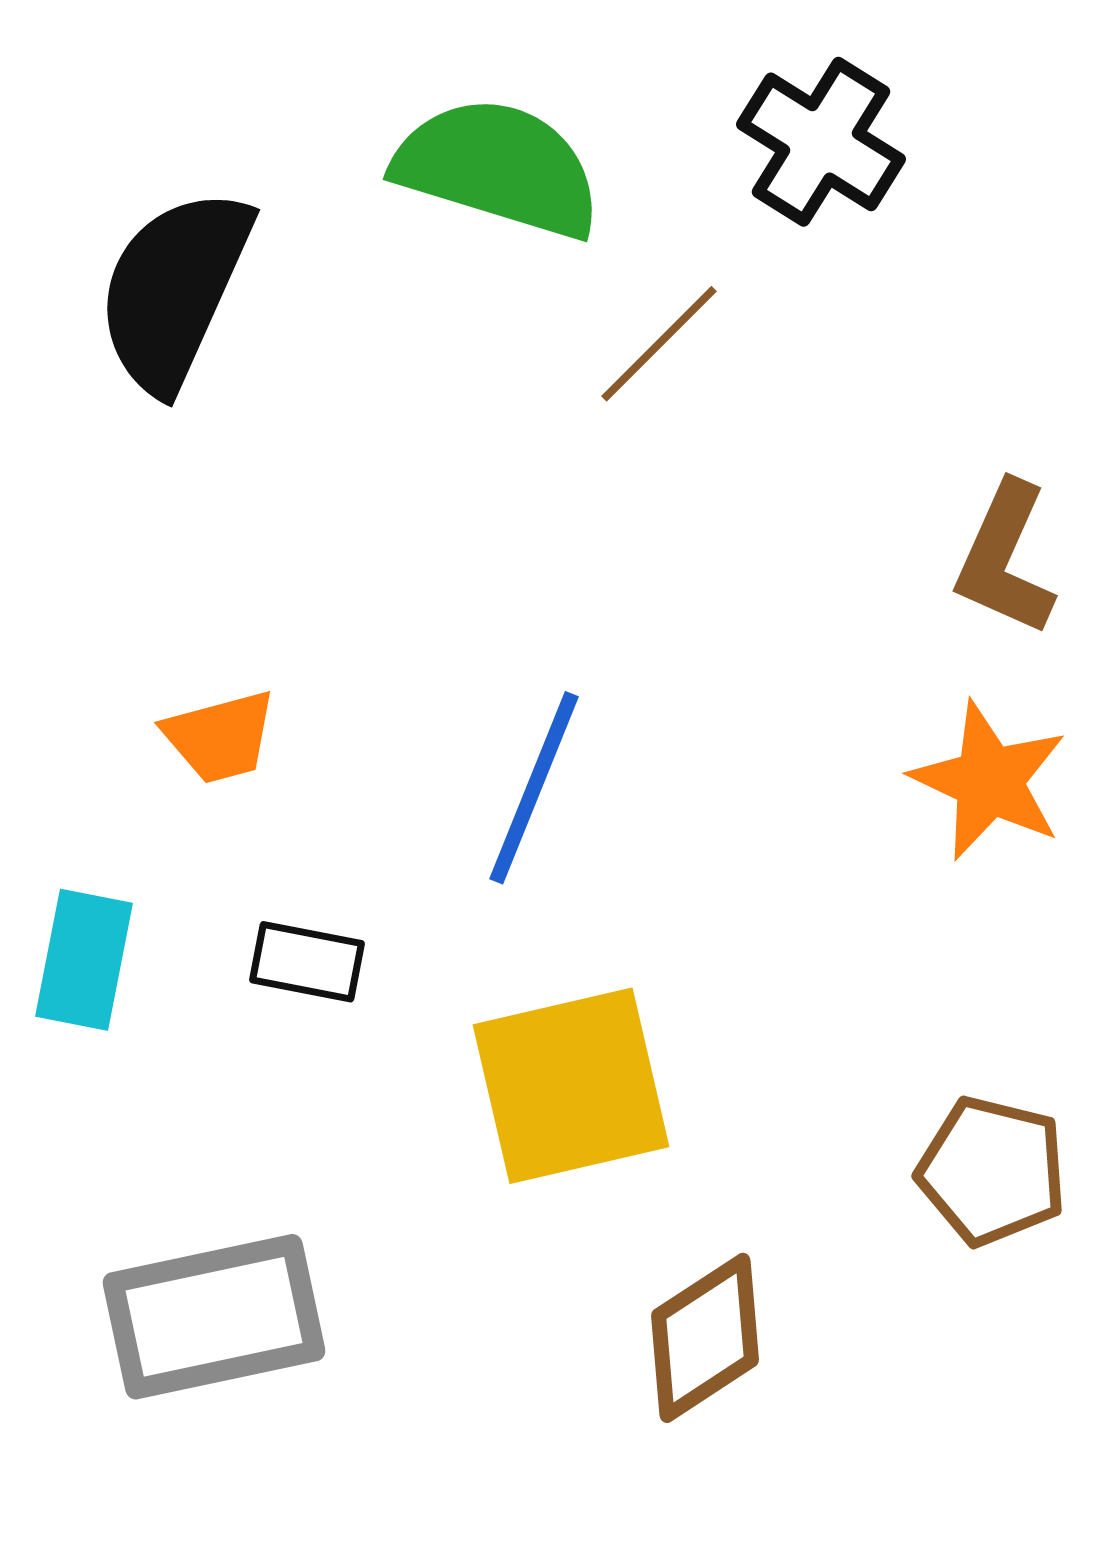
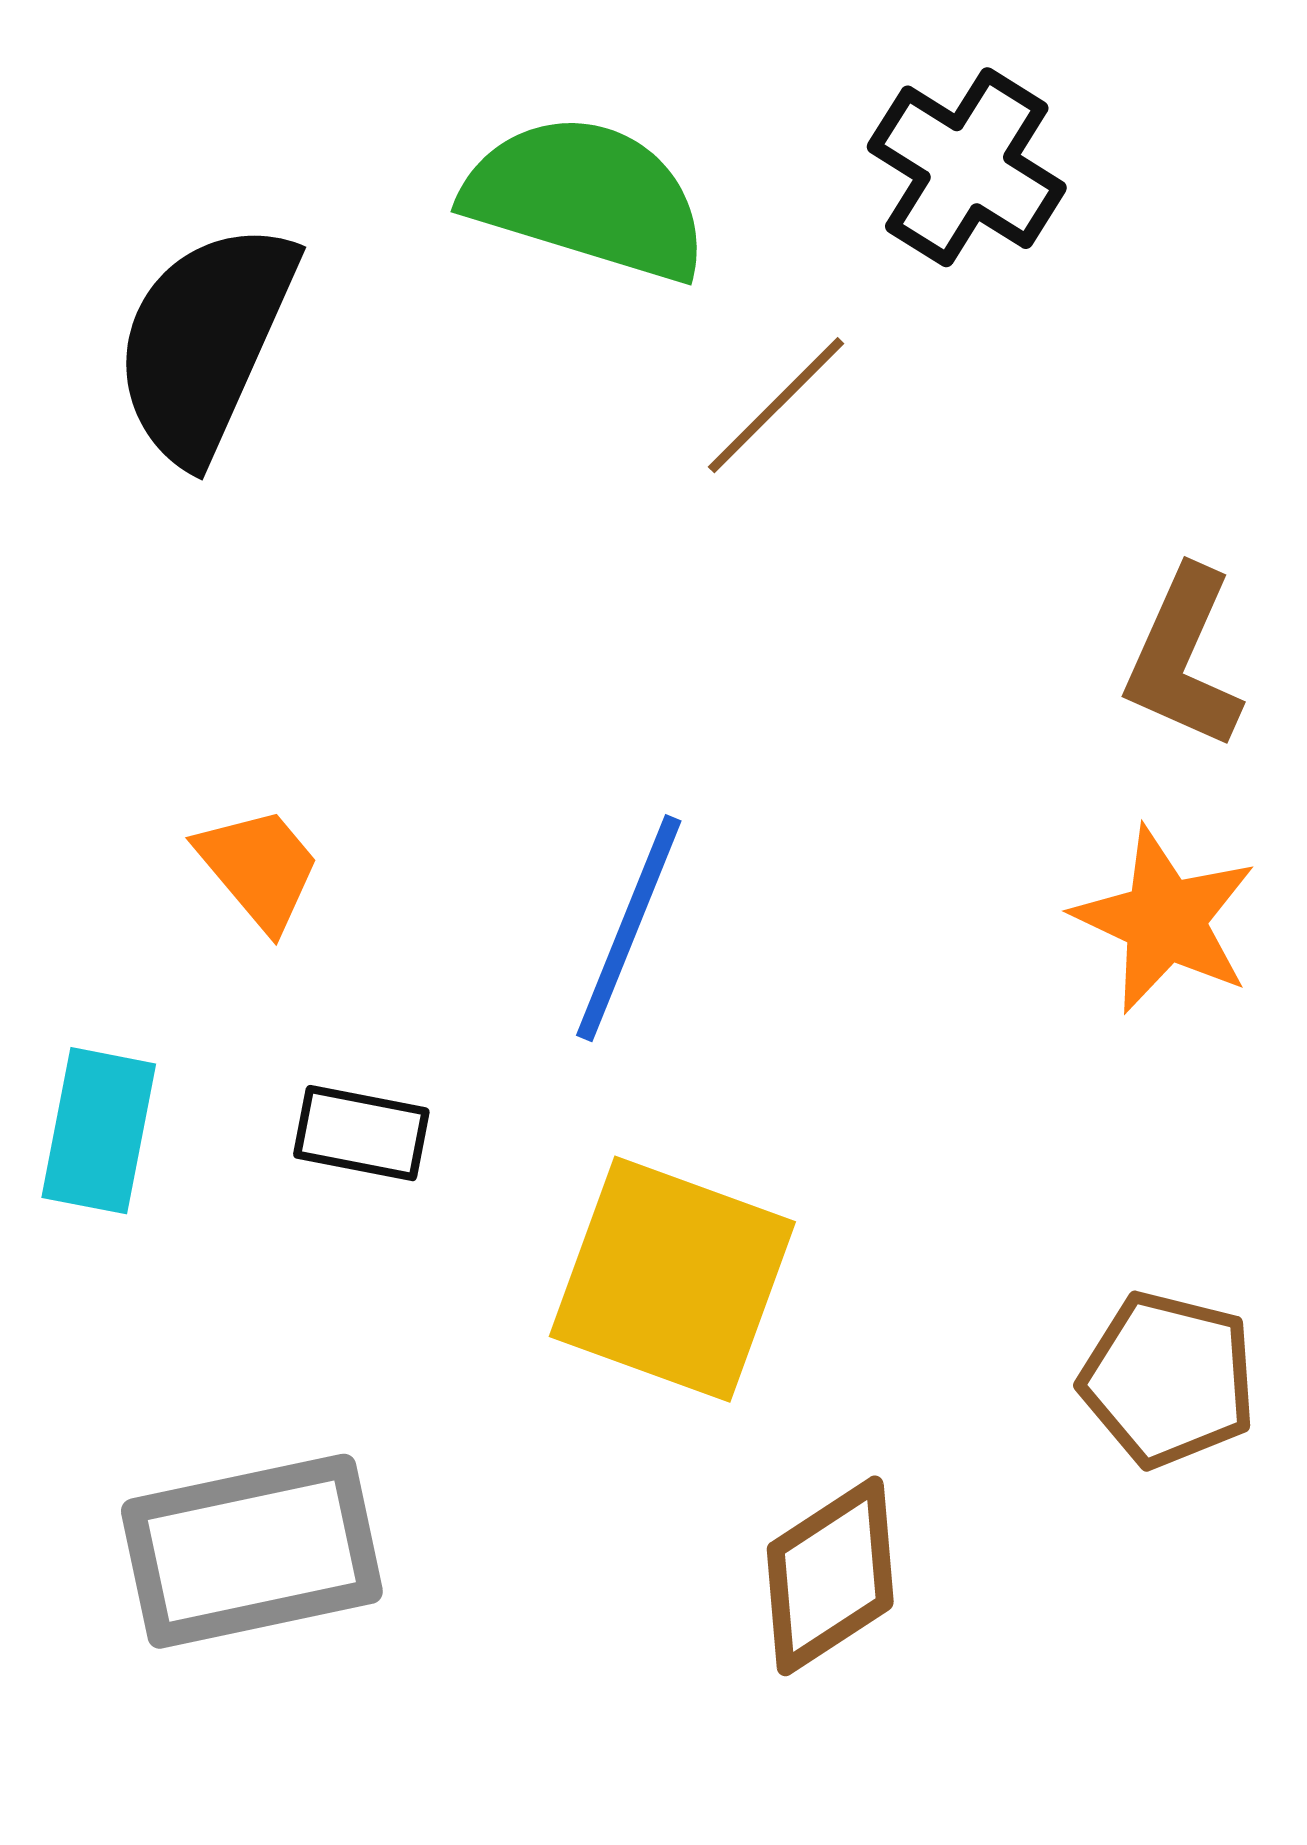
orange trapezoid: (220, 737) -> (259, 868), turned -115
yellow square: (571, 1086) -> (672, 1279), turned 33

